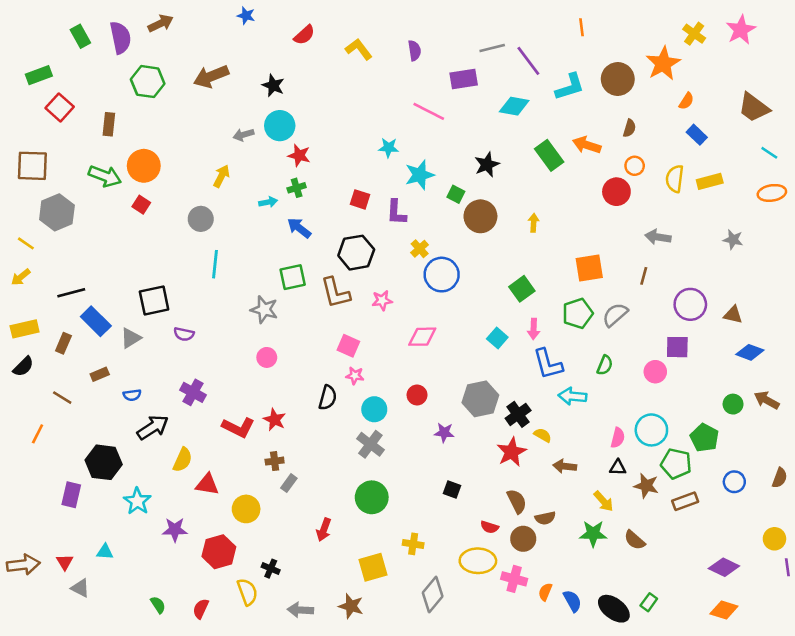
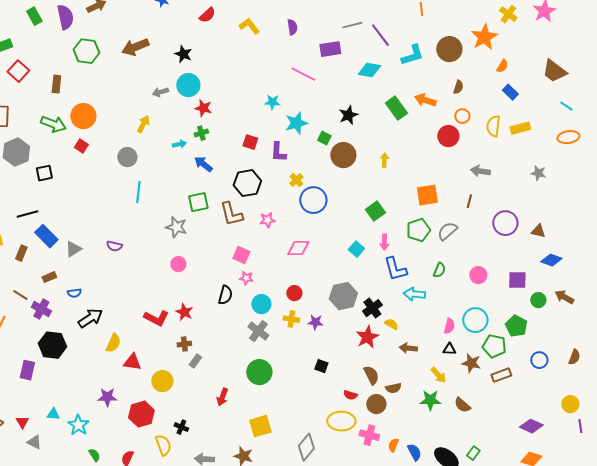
black square: (154, 300) -> (44, 173), moved, size x0.7
purple square: (677, 347) -> (517, 280), moved
purple cross: (193, 392) -> (41, 309), moved
cyan star: (137, 501) -> (78, 425), moved
yellow cross: (413, 544) -> (291, 319), moved

